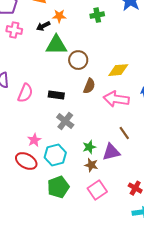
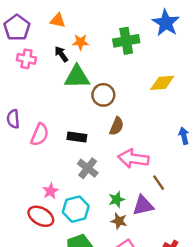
green cross: (97, 15) -> (126, 41), size x1.5
black arrow: (43, 26) -> (61, 54), turned 80
yellow diamond: (118, 70) -> (162, 83), moved
pink arrow: (116, 99) -> (133, 159), moved

